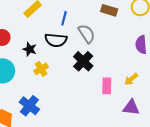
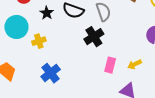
yellow cross: (41, 69) -> (39, 41), moved
blue cross: (29, 106) -> (51, 73), moved

